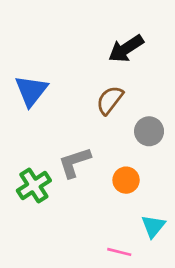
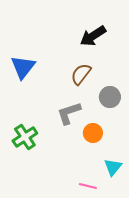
gray L-shape: (75, 162) -> (69, 113), moved

